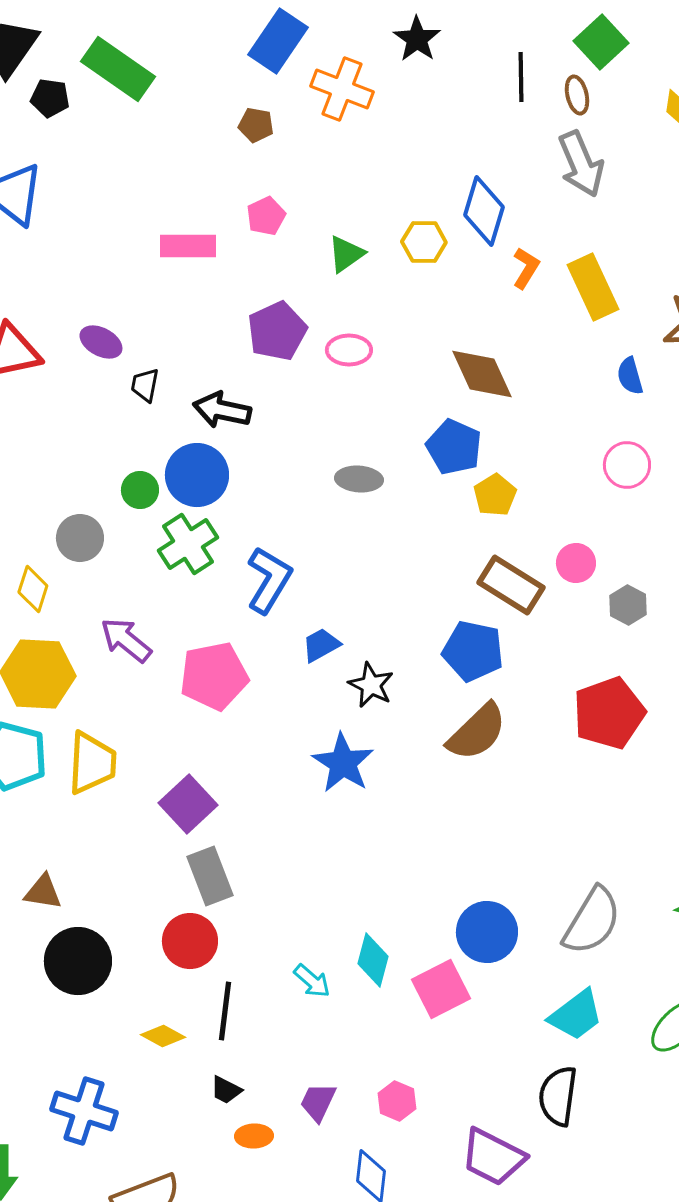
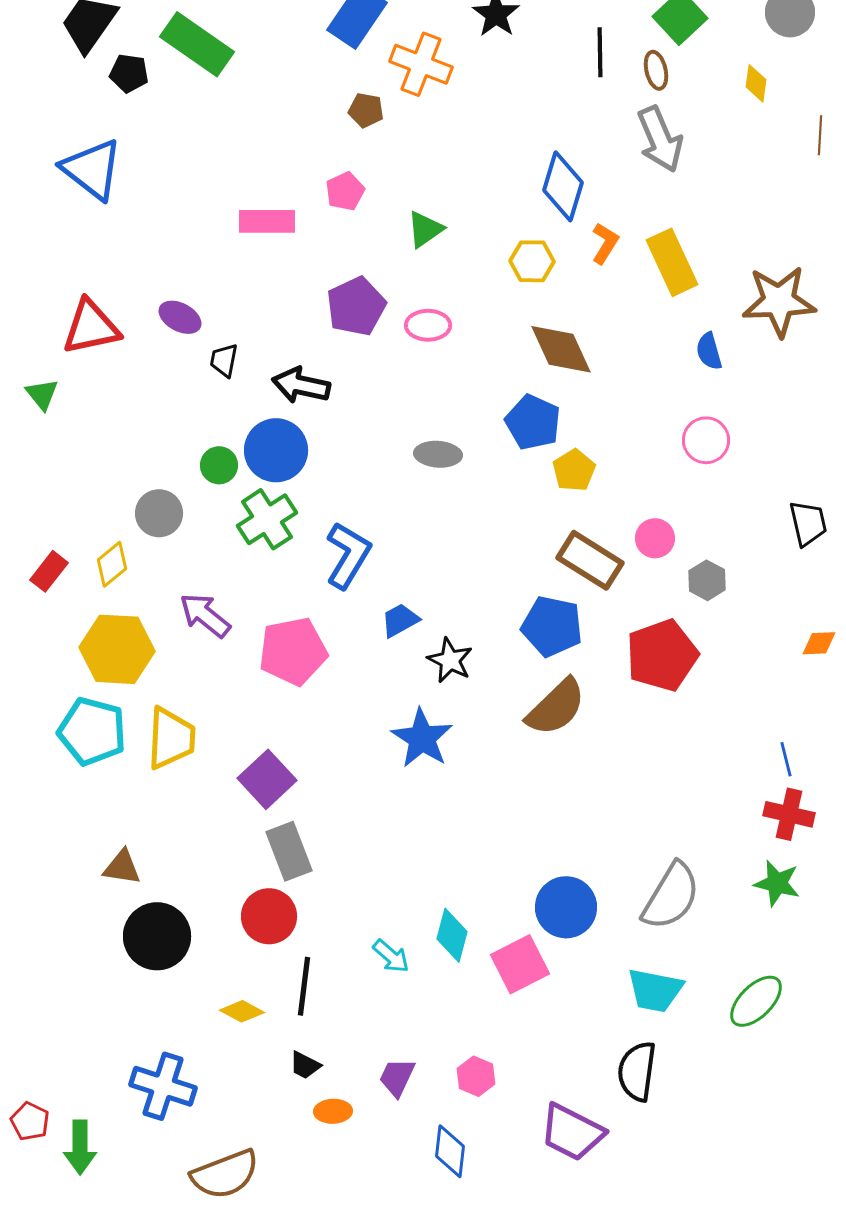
brown pentagon: (256, 125) -> (366, 110), moved
yellow hexagon: (424, 242) -> (532, 261), moved
yellow diamond: (33, 589) -> (112, 564), turned 33
red pentagon: (609, 713) -> (662, 655), moved
cyan trapezoid: (576, 1015) -> (655, 990), turned 48

